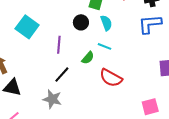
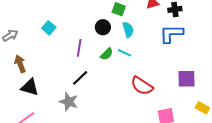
cyan square: (27, 27) -> (49, 28), size x0.6
green semicircle: (88, 58) -> (107, 54), moved
red semicircle: (111, 78) -> (142, 86), moved

